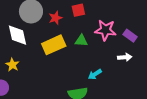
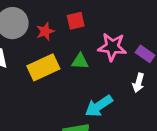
white arrow: (125, 57) -> (138, 83), turned 112
cyan arrow: (95, 74) -> (99, 106), size x1.5

